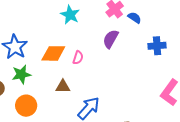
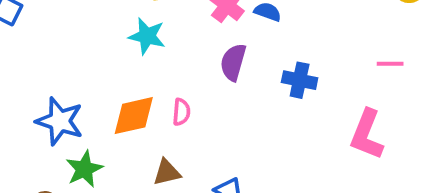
blue cross: (157, 46) -> (300, 80), moved, turned 30

